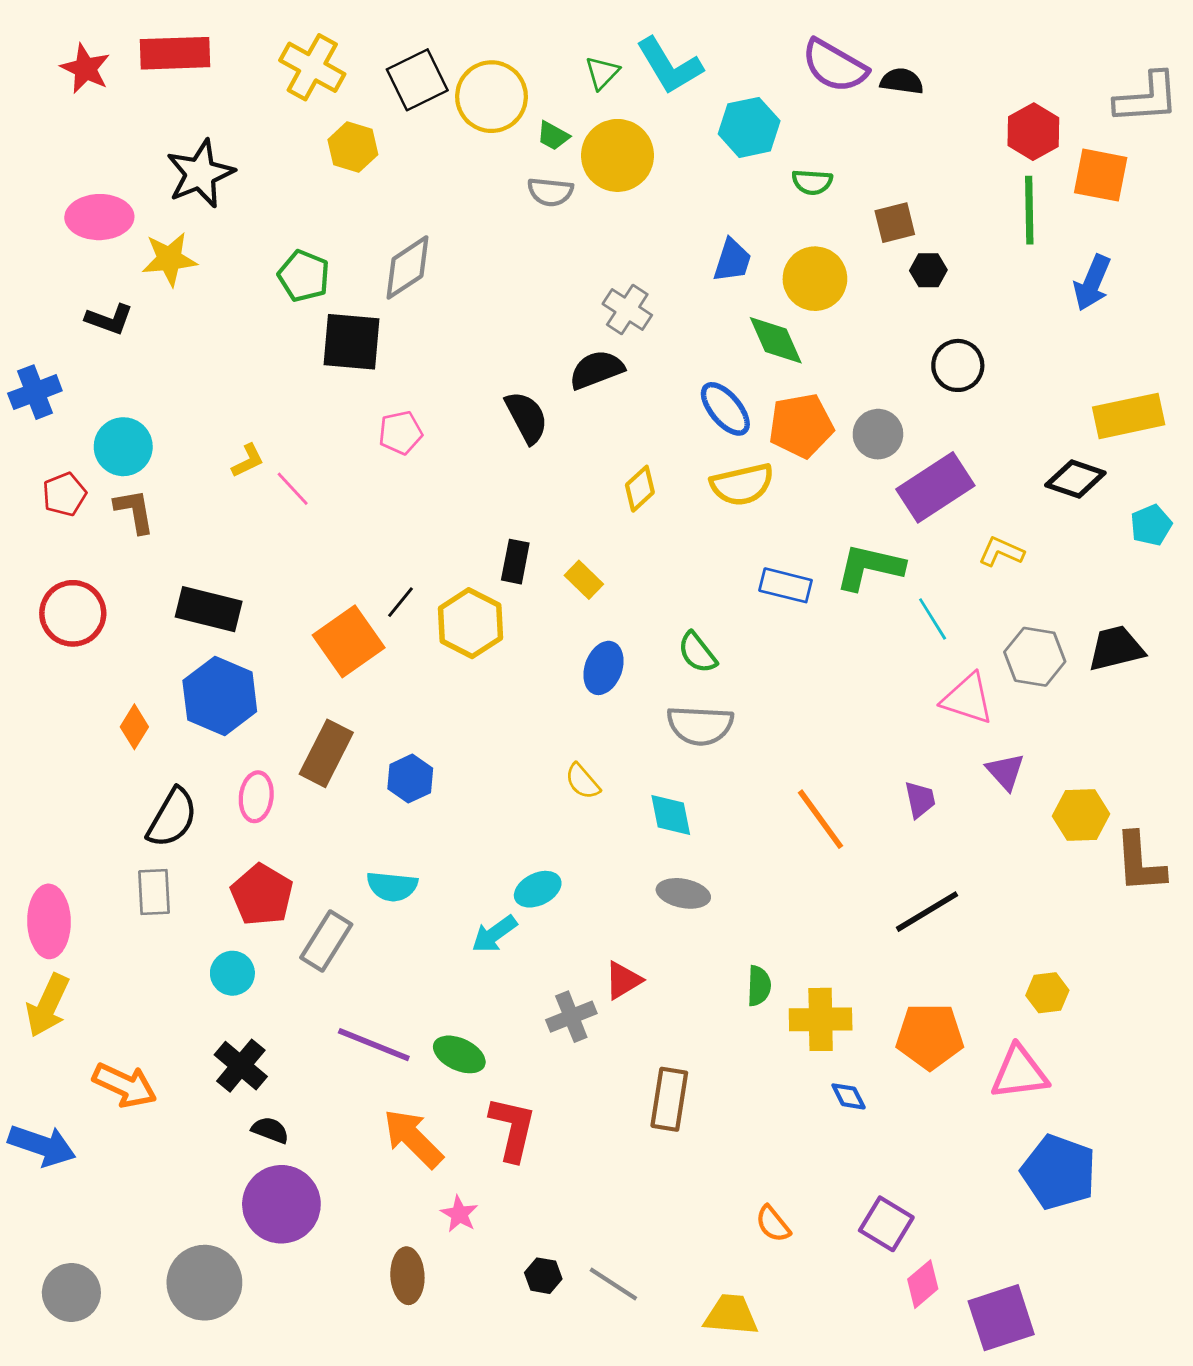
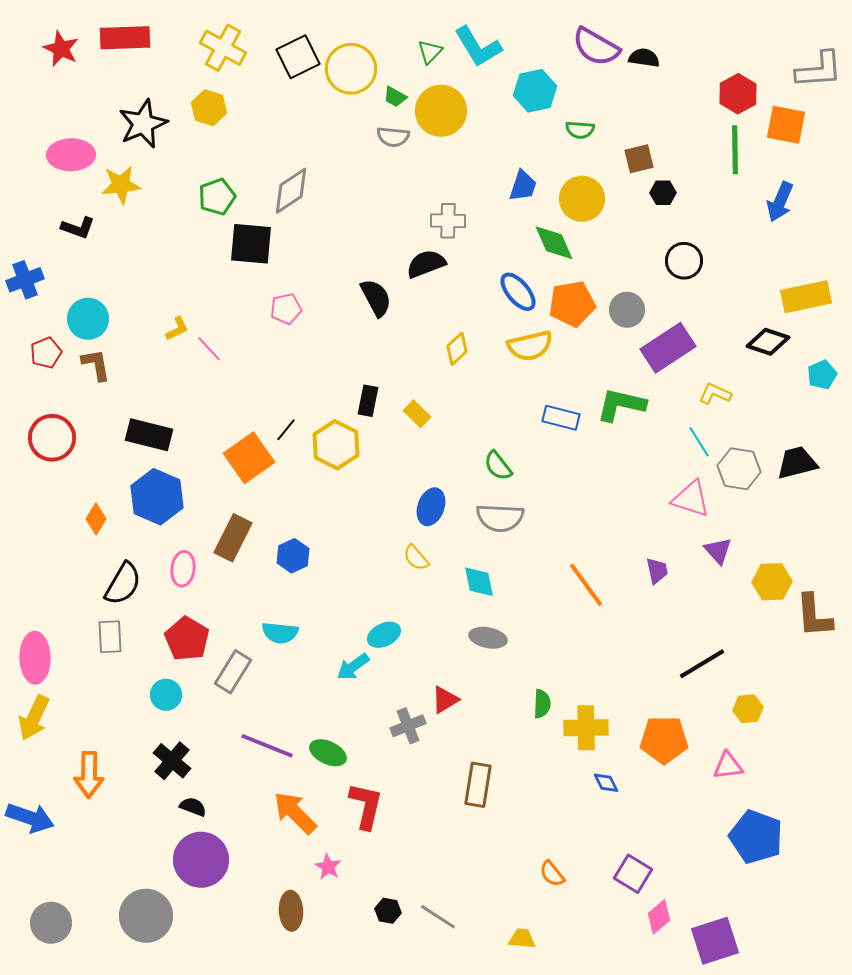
yellow hexagon: (353, 147) -> (209, 108), moved
green pentagon: (304, 276) -> (217, 197), turned 30
gray cross: (627, 309) -> (448, 221), turned -32
cyan line: (933, 619) -> (699, 442), moved
blue ellipse: (604, 668) -> (431, 507), moved
black line: (927, 912) -> (702, 664), moved
pink triangle: (1019, 1073) -> (728, 766), size x0.7
orange arrow: (125, 1085) -> (89, 775), turned 66
yellow trapezoid: (731, 1315) -> (522, 939), size x0.7

